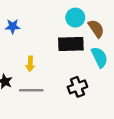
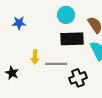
cyan circle: (75, 18) -> (66, 15), moved
gray line: (31, 90) -> (56, 64), moved

